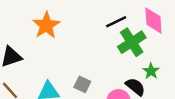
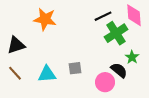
orange star: (46, 25) -> (45, 19), turned -30
gray square: (82, 84) -> (75, 68), turned -32

